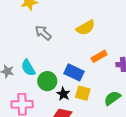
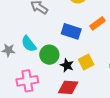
blue rectangle: (74, 72) -> (71, 31), moved
yellow square: (83, 93) -> (86, 62), turned -35

